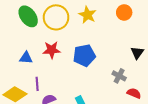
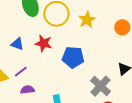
gray cross: (119, 76) -> (101, 86), size x1.5
purple line: (37, 84) -> (21, 72), turned 40

